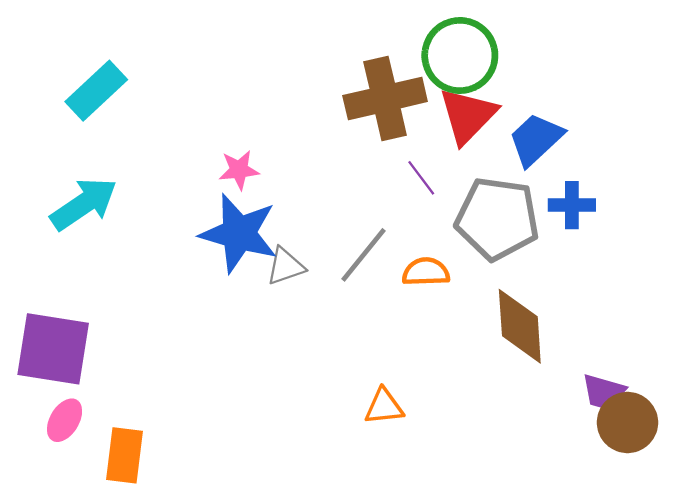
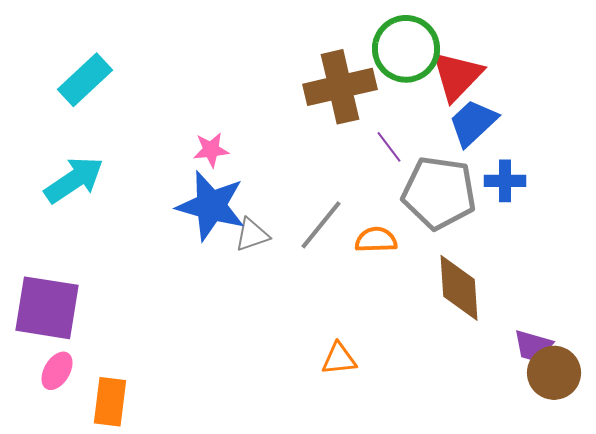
red triangle: (468, 116) -> (457, 76), moved
purple line: (421, 178) -> (389, 147), moved

